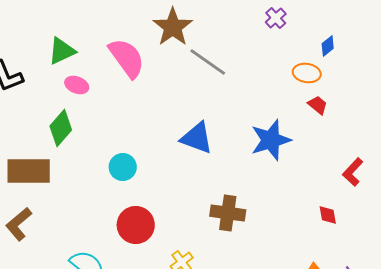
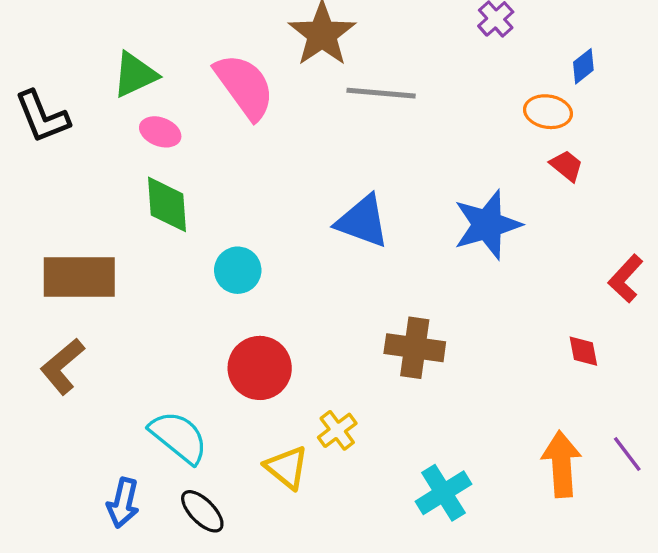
gray line: (208, 62) -> (381, 93), turned -30
green diamond: (61, 128) -> (167, 204), moved, turned -45

